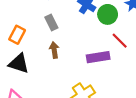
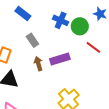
purple rectangle: (98, 57) -> (60, 59), moved

